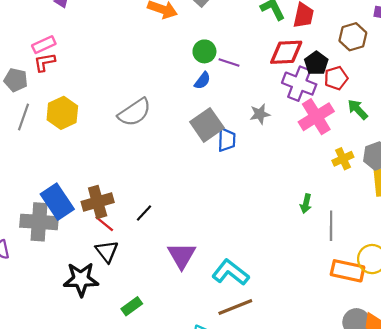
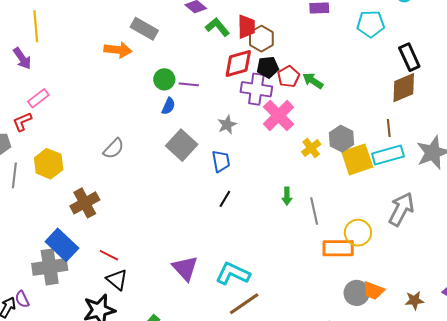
brown hexagon: (353, 37) -> (261, 39), moved
pink rectangle: (44, 45) -> (38, 98), moved
black pentagon: (316, 63) -> (268, 67), turned -30
green arrow: (358, 110) -> (313, 81), moved
gray semicircle: (135, 112) -> (114, 149), size x0.7
blue trapezoid: (227, 140) -> (221, 161), moved
brown cross: (98, 202) -> (85, 203), moved
black line: (144, 213) -> (225, 199), moved

